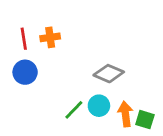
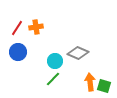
red line: (24, 39) -> (17, 28), turned 42
cyan circle: (99, 106) -> (55, 61), moved

